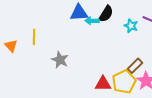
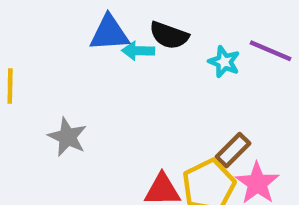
black semicircle: (106, 14) -> (169, 35), turned 78

